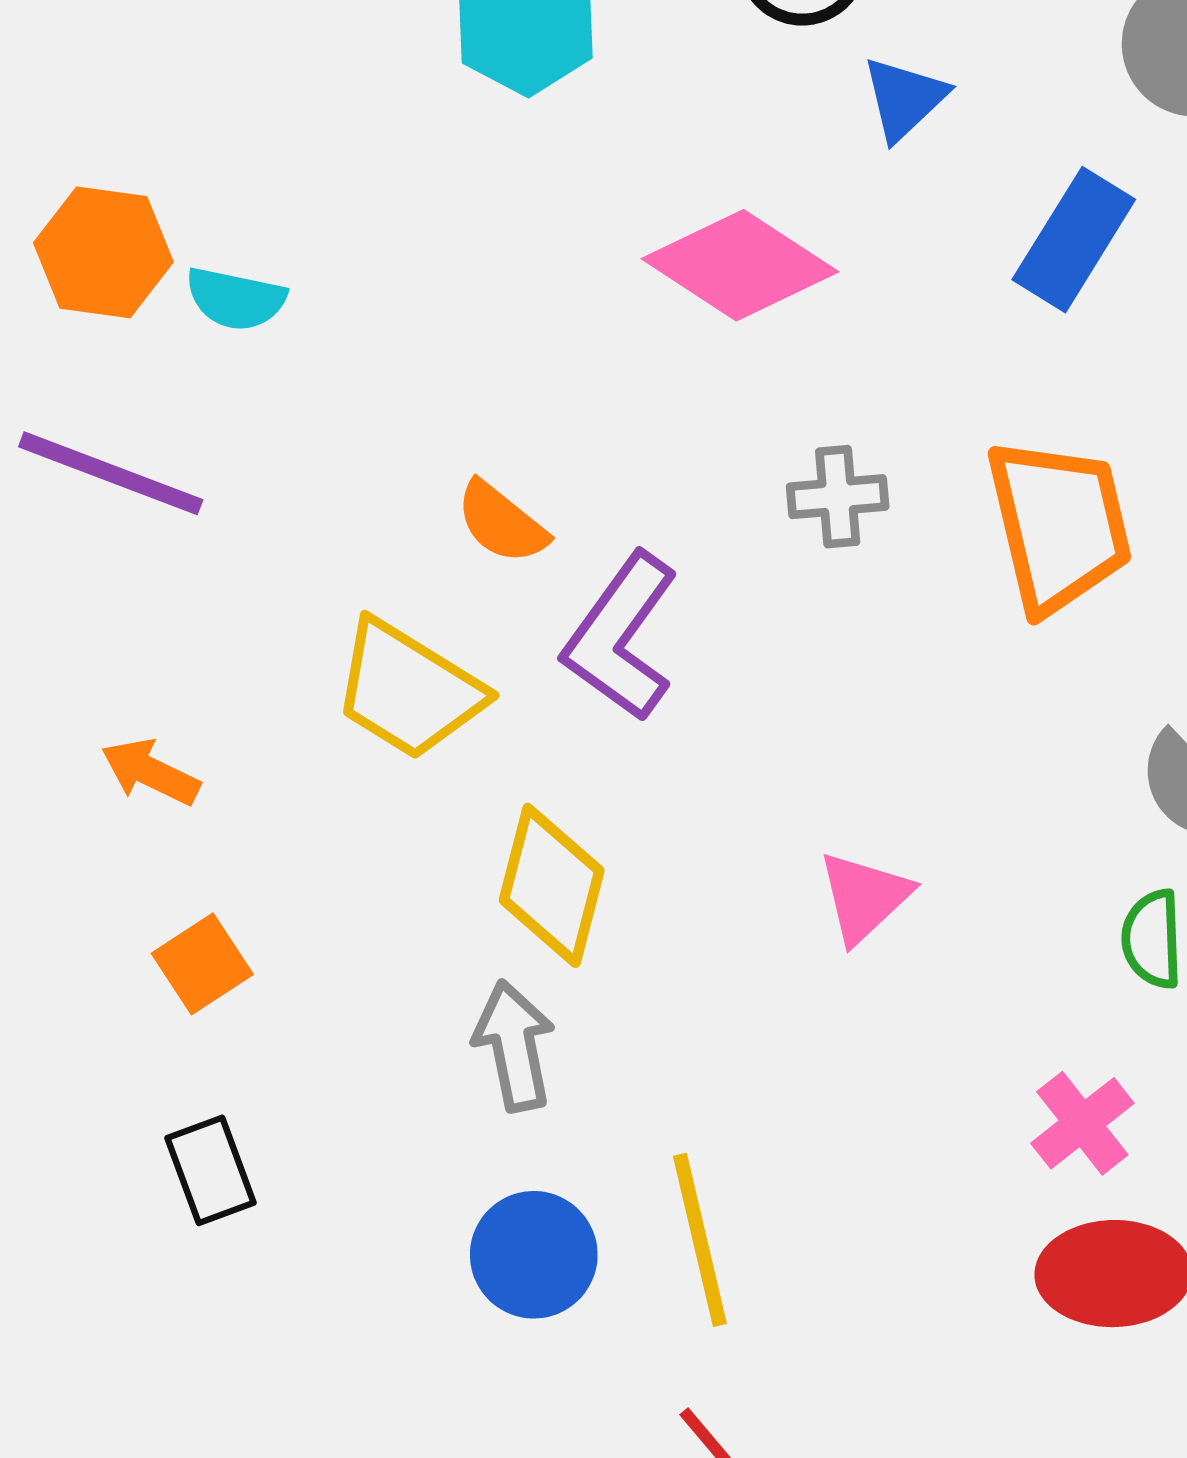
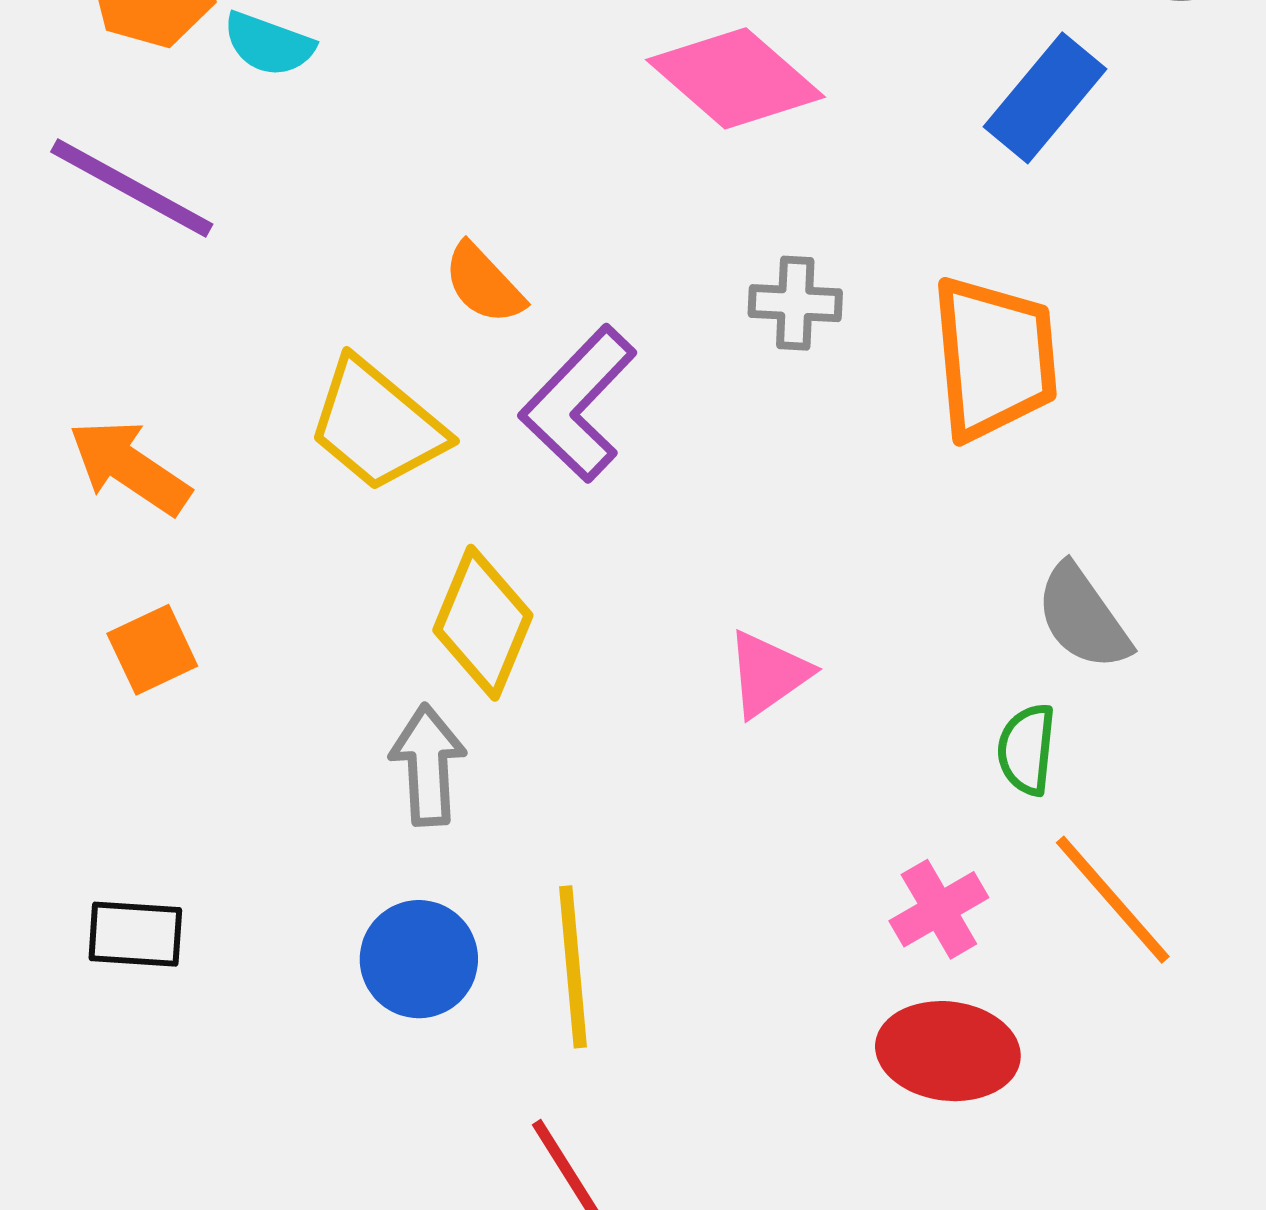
orange arrow: (150, 772) -> (130, 467), size x1.4
black rectangle: (210, 1170) -> (135, 934), moved, turned -74

